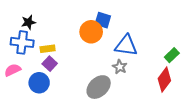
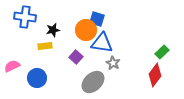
black star: (28, 22) -> (53, 30), moved
blue cross: (22, 42) -> (25, 17), moved
blue triangle: (126, 46) -> (102, 43), moved
purple square: (50, 64) -> (76, 57), moved

